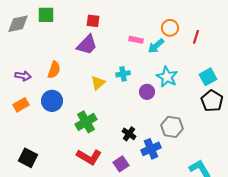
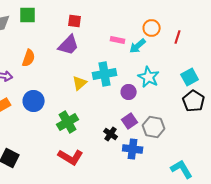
orange semicircle: (54, 70) -> (29, 58), moved
cyan cross: (123, 74) -> (105, 74), size x1.6
blue cross: (151, 149) -> (133, 149), turned 30
purple square: (121, 164) -> (130, 121), moved

